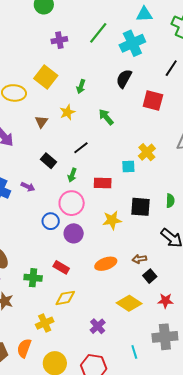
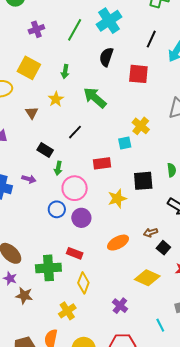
green line: (98, 33) -> (75, 30), moved
green arrow: (106, 117) -> (95, 98), size x1.4
green arrow: (72, 175) -> (58, 168), moved
green cross: (33, 278) -> (48, 268), size x1.4
yellow diamond: (65, 298) -> (83, 283), turned -50

